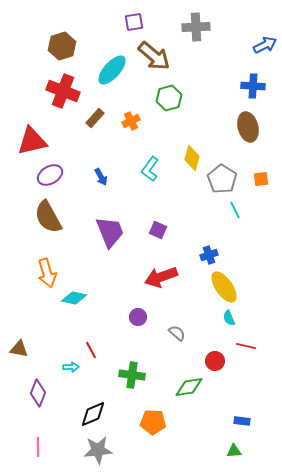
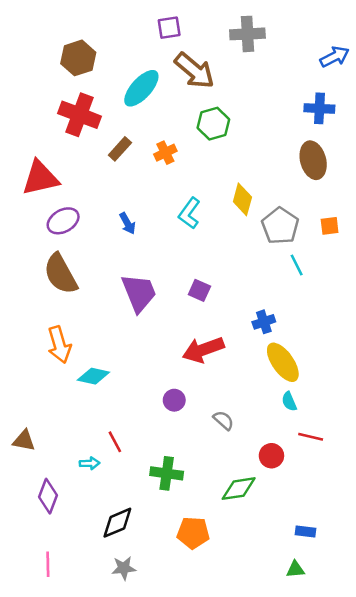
gray star: (98, 450) -> (124, 568), size x0.7

